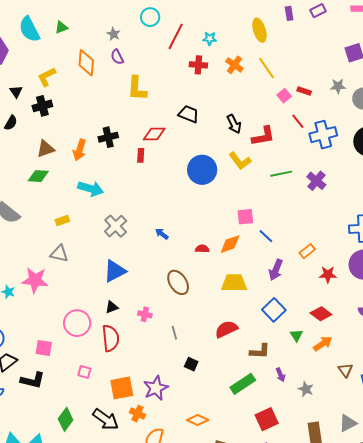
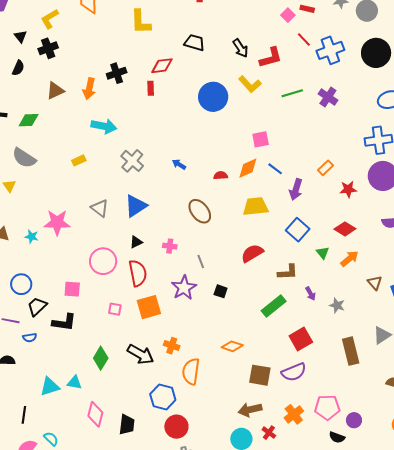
green diamond: (38, 176) -> (29, 120), moved
blue line: (266, 236) -> (275, 169), moved
gray triangle: (59, 254) -> (100, 208), moved, turned 30
orange square: (122, 388) -> (149, 307), moved
purple star: (156, 388) -> (184, 288), moved

